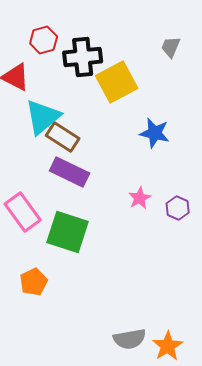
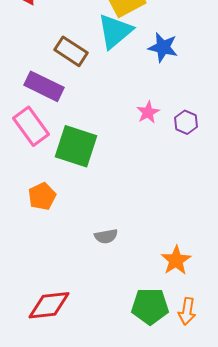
cyan triangle: (43, 117) -> (115, 31), moved
purple rectangle: (70, 172) -> (44, 86), moved
gray semicircle: (130, 339) -> (106, 236), moved, size x0.7

